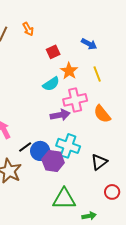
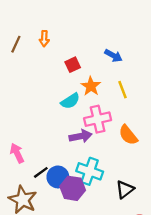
orange arrow: (28, 29) -> (44, 39), turned 32

